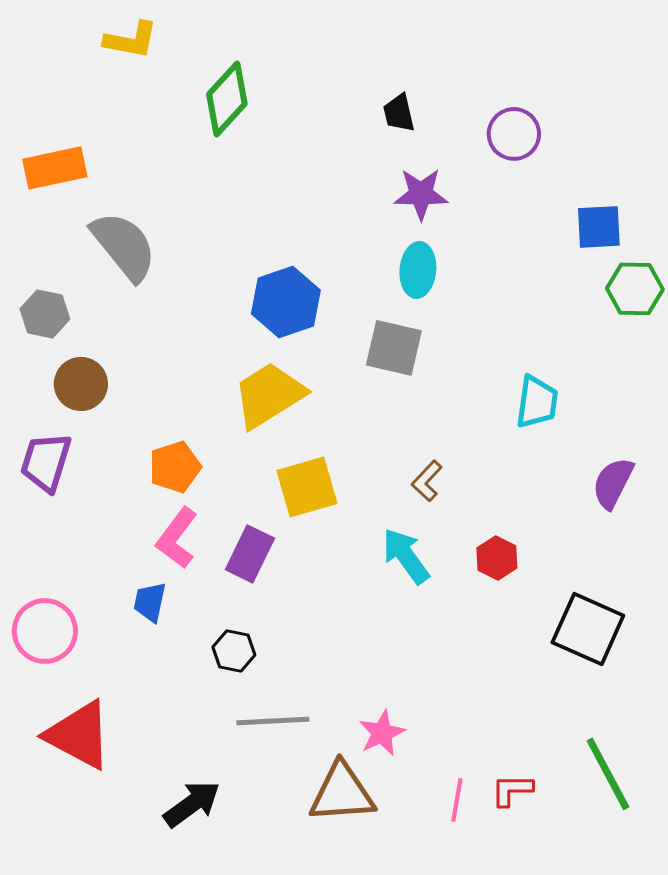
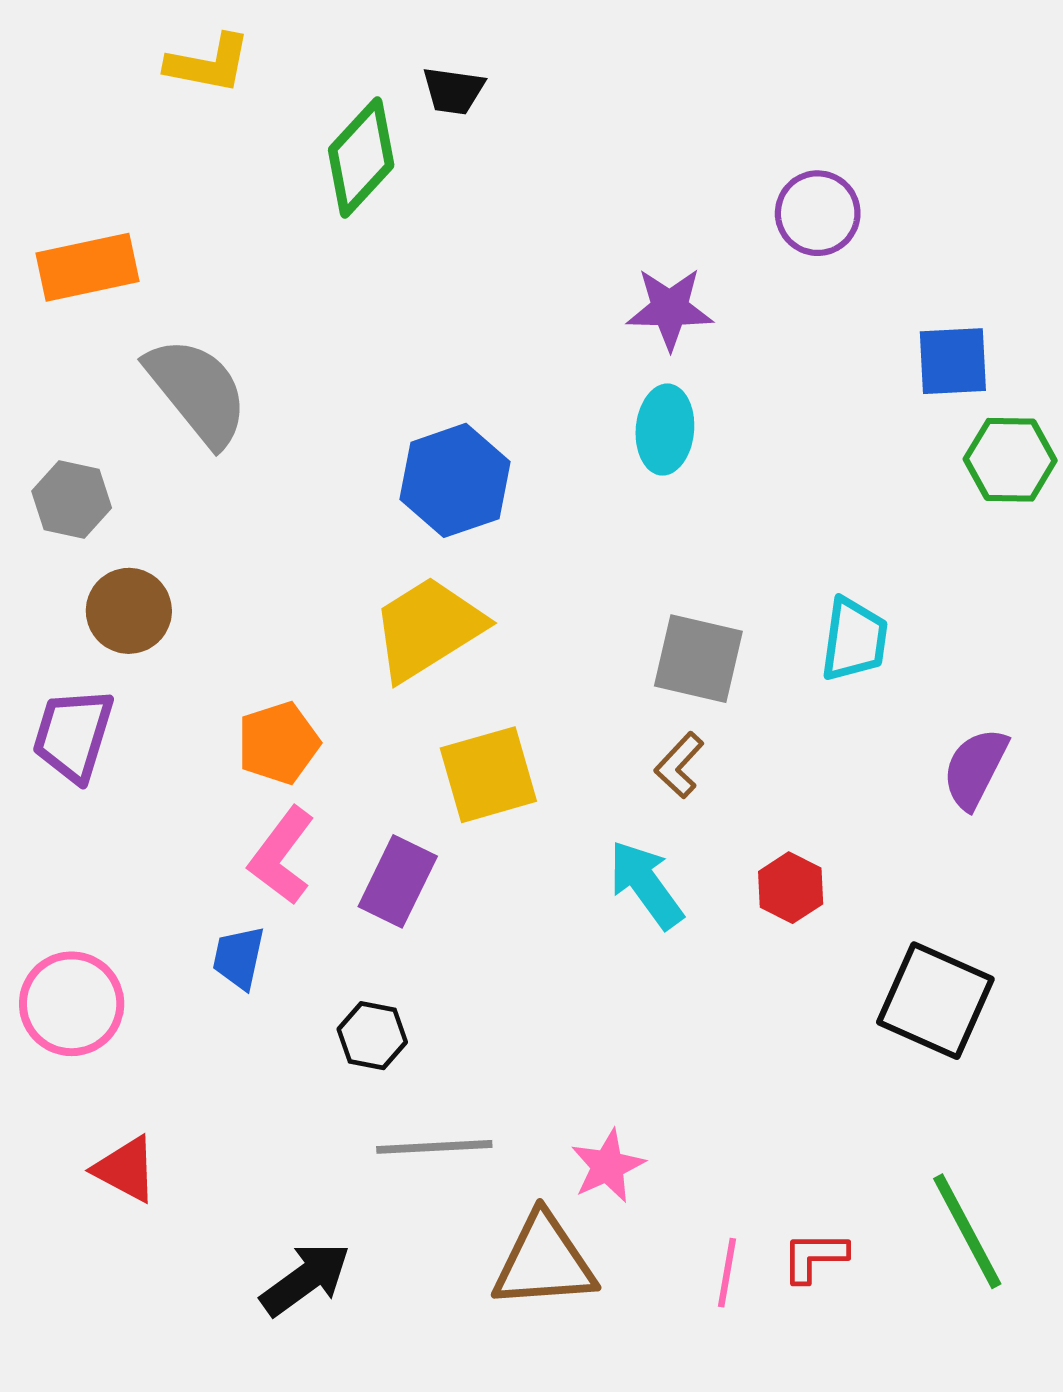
black trapezoid: (399, 113) -> (453, 91), moved, turned -69
gray square: (394, 348) -> (698, 659), moved
red triangle: (79, 735) -> (126, 1169), size x0.6

